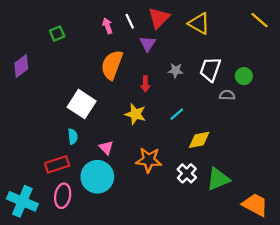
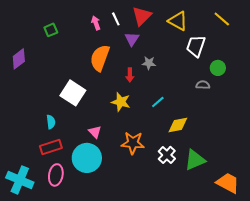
yellow line: (260, 20) -> (222, 19), moved
white trapezoid: (210, 69) -> (196, 46), moved
gray star: (176, 70) -> (149, 63), moved
cyan semicircle: (73, 136) -> (51, 122), moved

